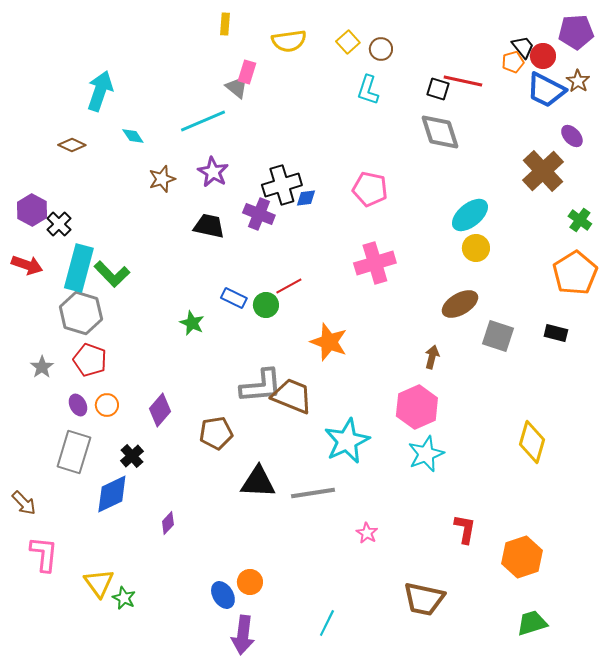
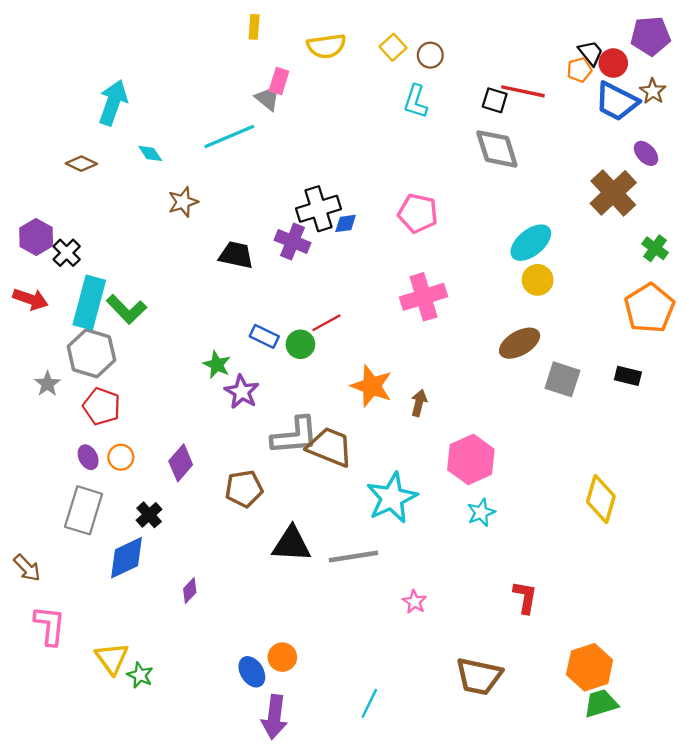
purple star: (213, 172) -> (242, 392), moved
brown arrow: (432, 357) -> (419, 403), moved
gray star: (42, 367) -> (47, 384), moved
cyan star: (426, 454) -> (481, 513), size x0.7
orange hexagon: (522, 557) -> (590, 667), moved

